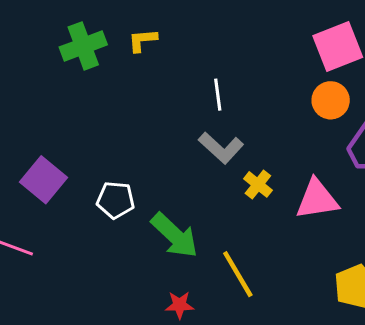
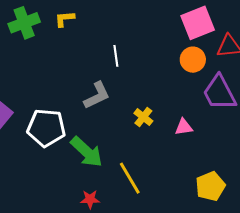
gray L-shape: (221, 148) -> (97, 95), moved, turned -68
pink triangle: (317, 199) -> (184, 127), size x0.6
white pentagon: (116, 200) -> (46, 128), size x1.5

